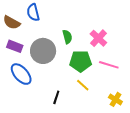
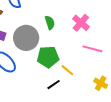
green pentagon: (81, 61) -> (48, 57), moved
black line: (56, 97) -> (54, 85), moved, turned 40

